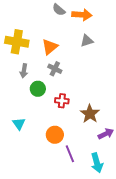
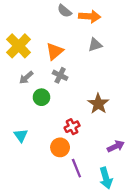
yellow cross: (17, 42) -> (19, 46), turned 35
gray arrow: (24, 71) -> (26, 78), turned 40
red cross: (62, 101) -> (72, 127), moved, turned -32
brown star: (90, 114) -> (98, 104), moved

